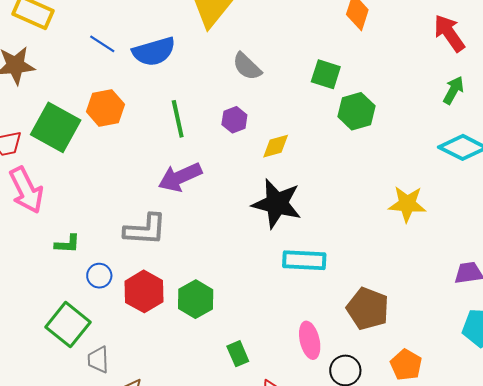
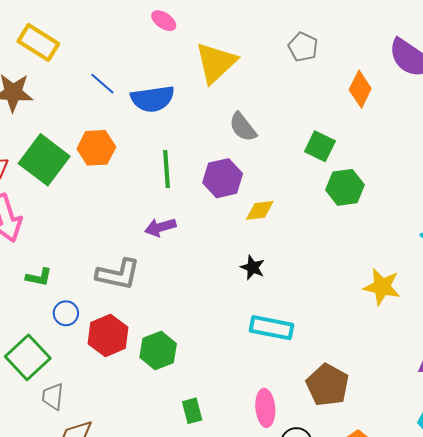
purple hexagon: (234, 120) -> (223, 178), size x1.5
purple arrow: (180, 177) -> (160, 227), size x0.7
black star: (277, 204) -> (253, 267), size x0.5

